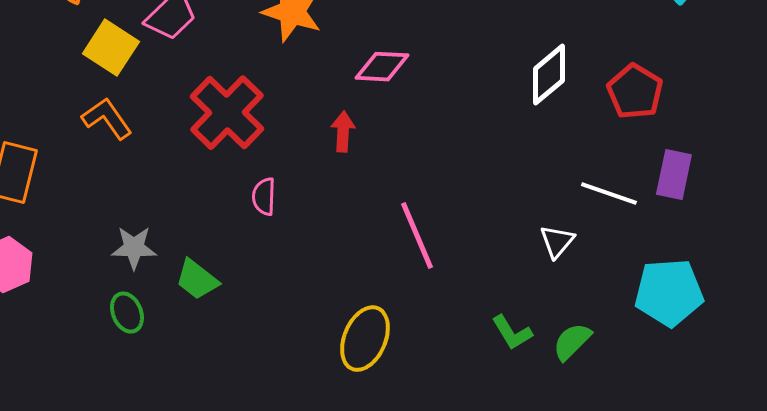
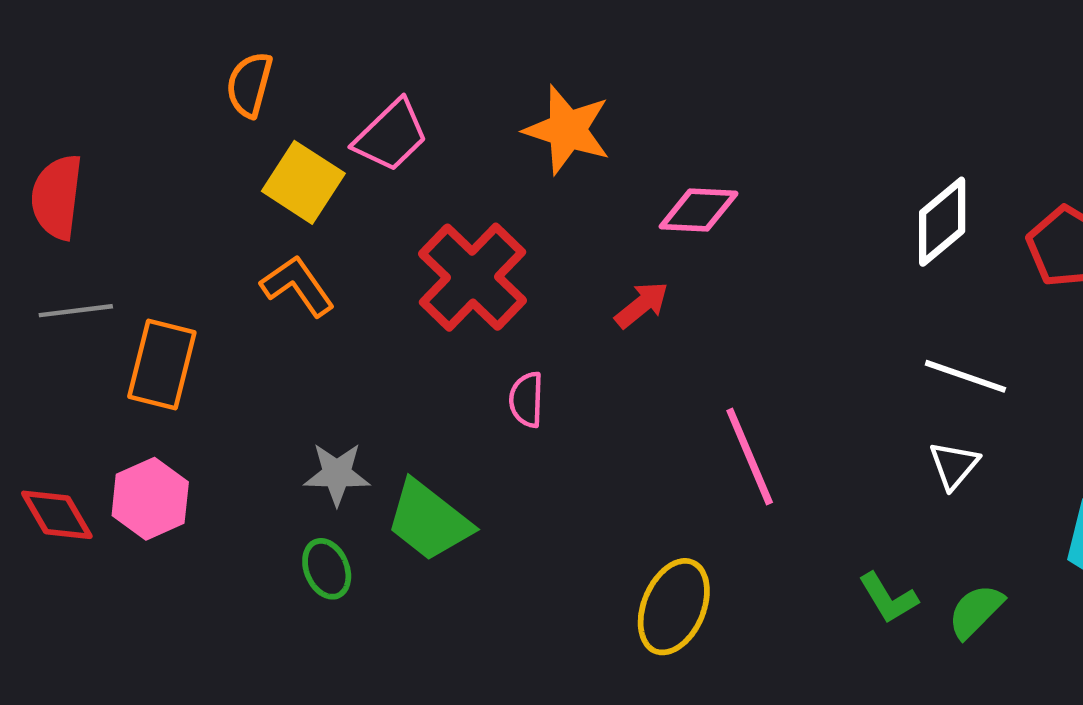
red arrow: (343, 132) -> (642, 305), turned 48
white line: (609, 194) -> (965, 376), moved
green trapezoid: (197, 280) -> (429, 521), size x1.4

